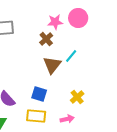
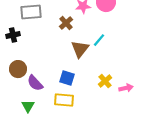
brown cross: (46, 39) -> (66, 23), moved
pink arrow: (67, 119) -> (126, 88), moved

